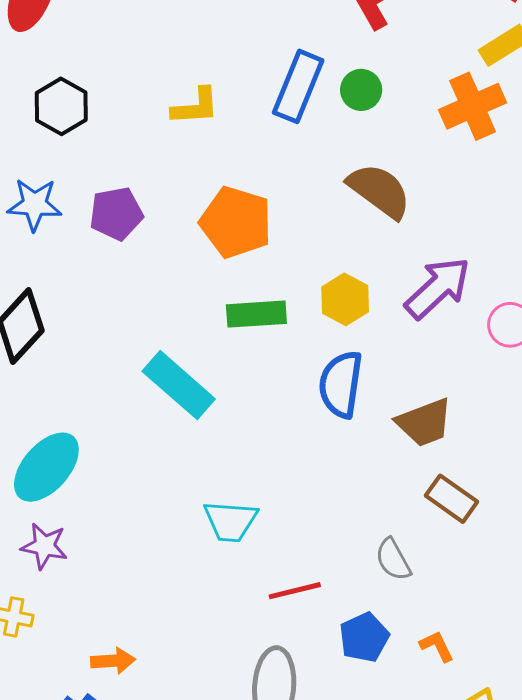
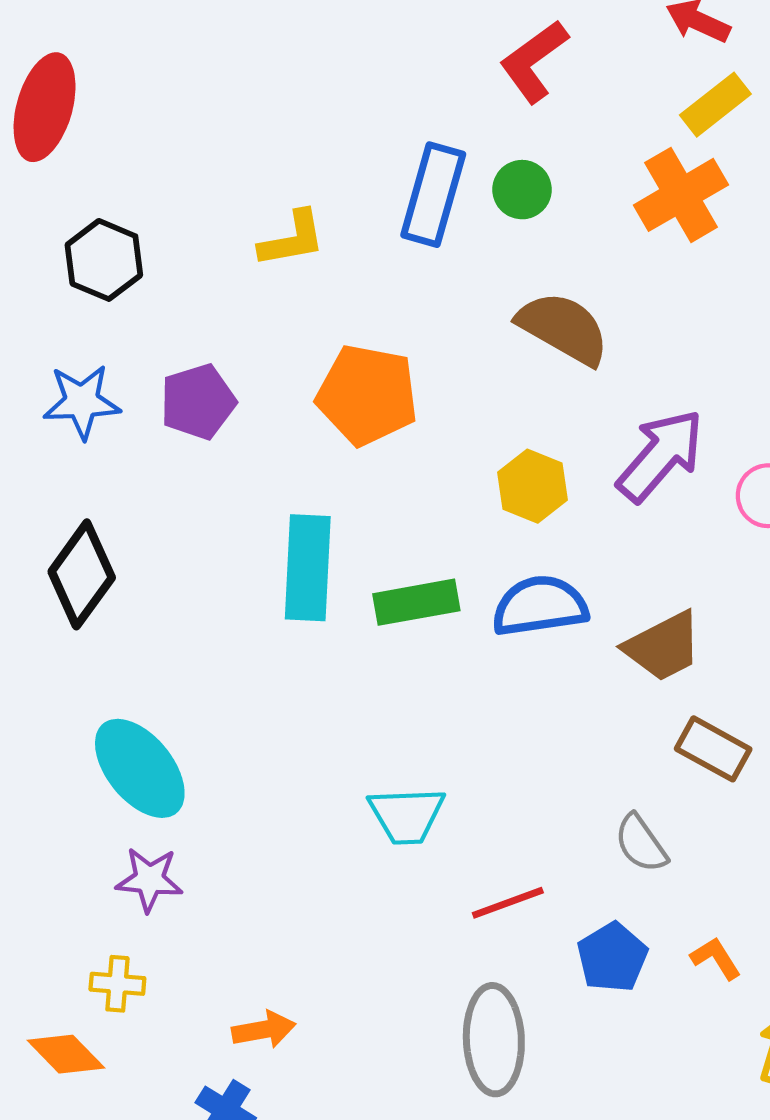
green rectangle: (256, 314) -> (416, 602), moved
blue semicircle: (341, 384) -> (540, 606), turned 80
cyan rectangle: (179, 385) -> (308, 568), moved, turned 58
cyan ellipse: (46, 467) -> (140, 768), turned -74

